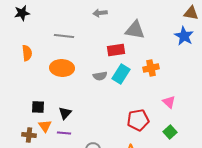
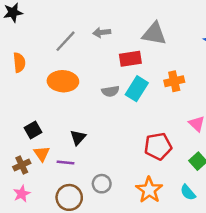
gray arrow: (100, 13) -> (102, 32), moved
gray line: (64, 36) -> (65, 41), turned -54
black square: (38, 107) -> (33, 130), turned -32
black triangle: (65, 113) -> (78, 137), moved
brown cross: (29, 135) -> (22, 165), turned -32

